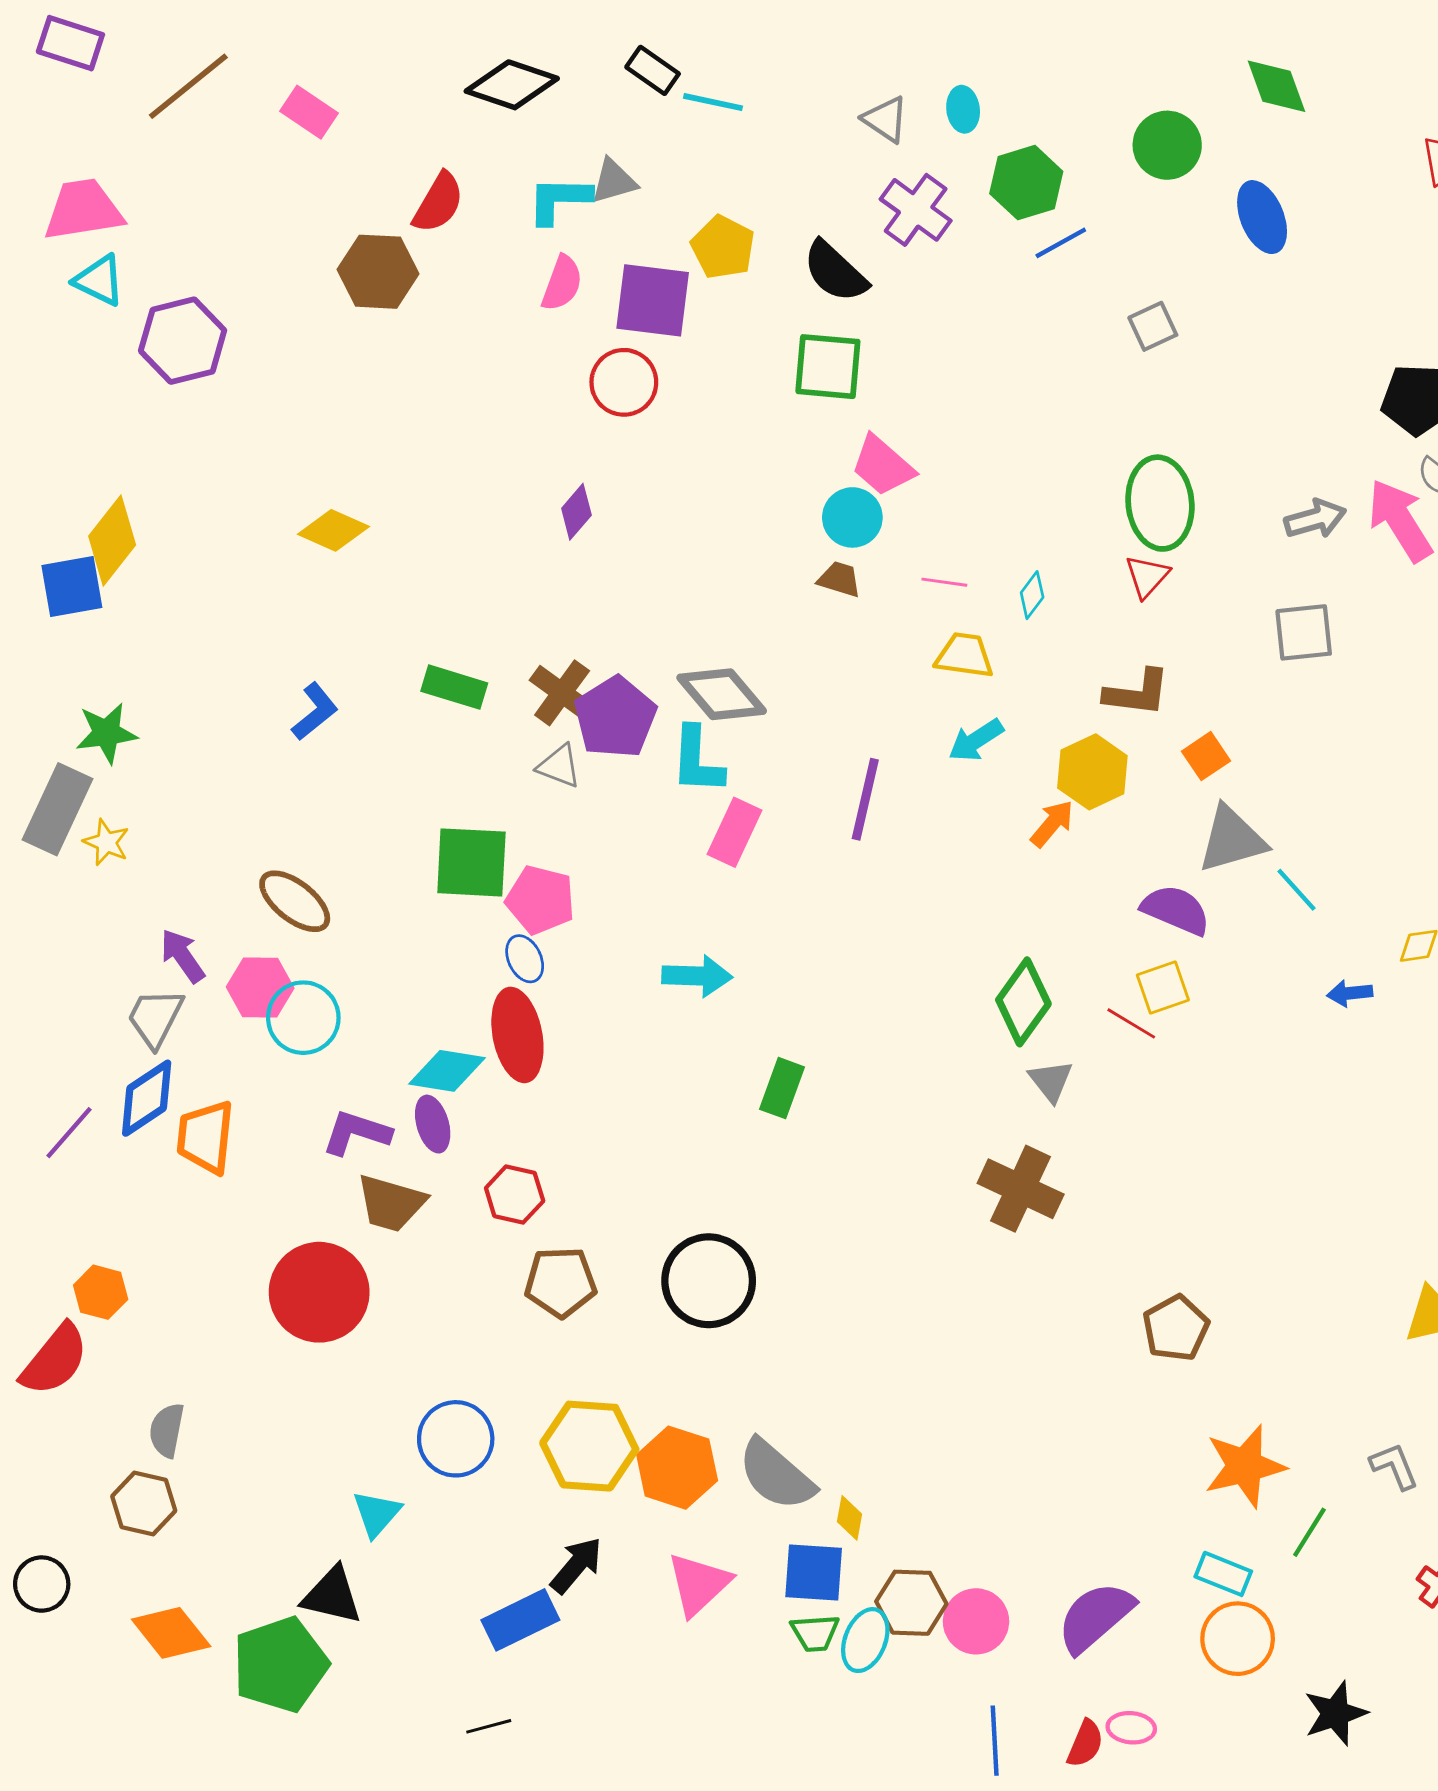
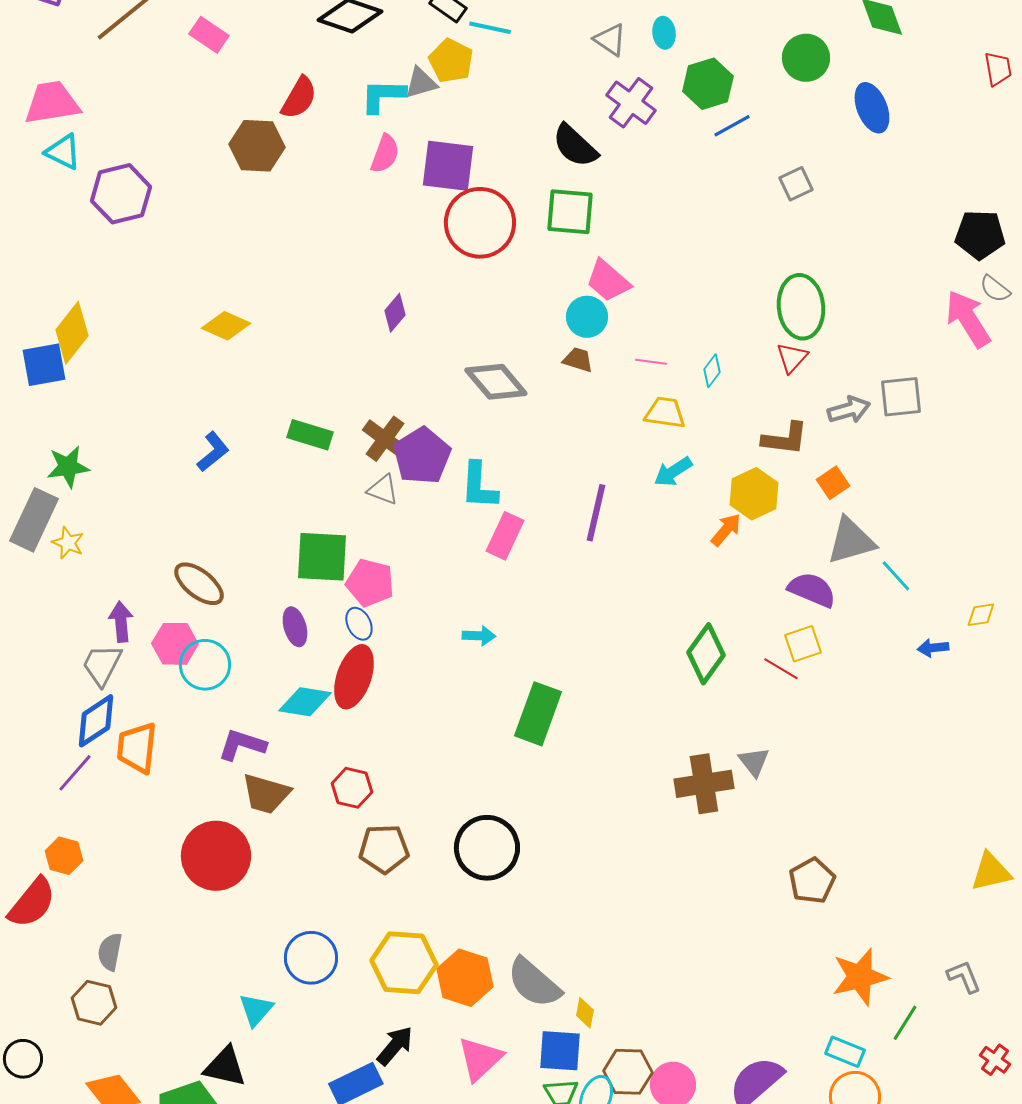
yellow pentagon: (723, 247) -> (451, 61), moved
red circle: (624, 382) -> (480, 223), moved, size x1.5
gray arrow: (1315, 519) -> (849, 410), moved
gray diamond: (722, 694) -> (496, 382), moved
purple arrow: (183, 956) -> (121, 622), turned 30
cyan arrow: (697, 976) -> (479, 636), size x0.7
red ellipse: (517, 1035) -> (354, 677), turned 30
gray triangle: (1051, 1081) -> (754, 762), moved
green rectangle: (782, 1088) -> (538, 714), size x1.5
purple ellipse: (433, 1124) -> (295, 627), moved
purple line: (69, 1133) -> (75, 773), moved
brown cross: (1021, 1189) -> (704, 784), turned -34

